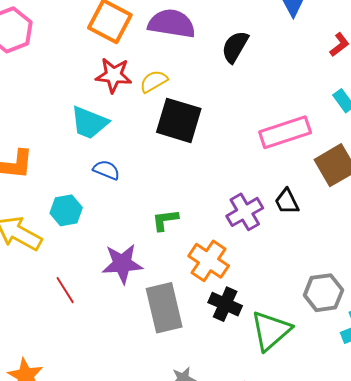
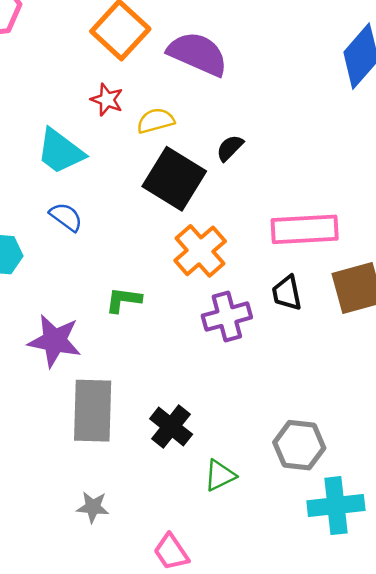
black semicircle: (235, 47) -> (230, 148), moved, size x0.7
red star: (114, 75) -> (107, 100), size x0.7
black trapezoid: (287, 202) -> (287, 293), moved
orange cross: (209, 261) -> (200, 251), moved
green triangle: (271, 331) -> (220, 475), size x0.6

